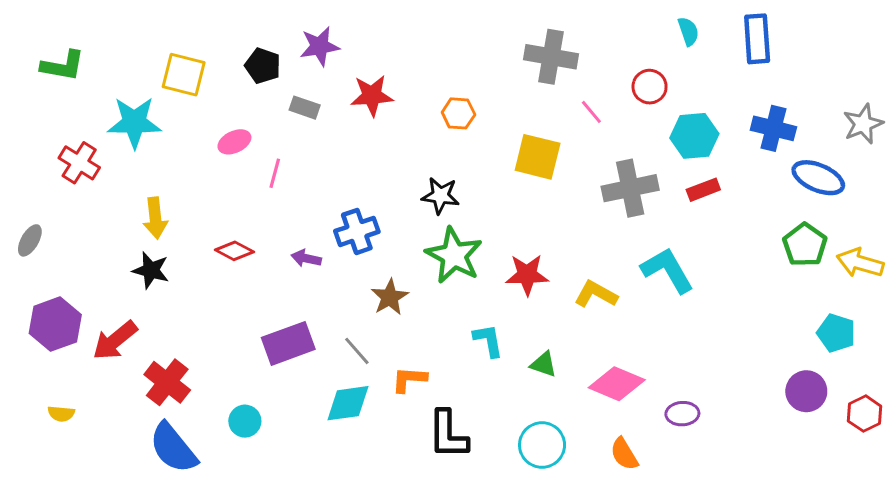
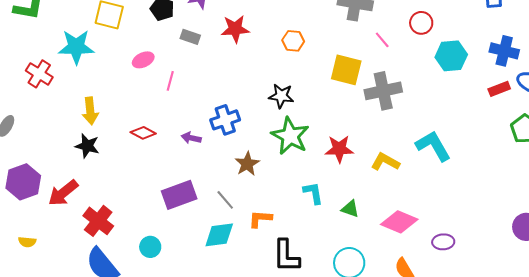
gray cross: (630, 188) -> (383, 91), moved
red rectangle: (703, 190) -> (499, 89), moved

